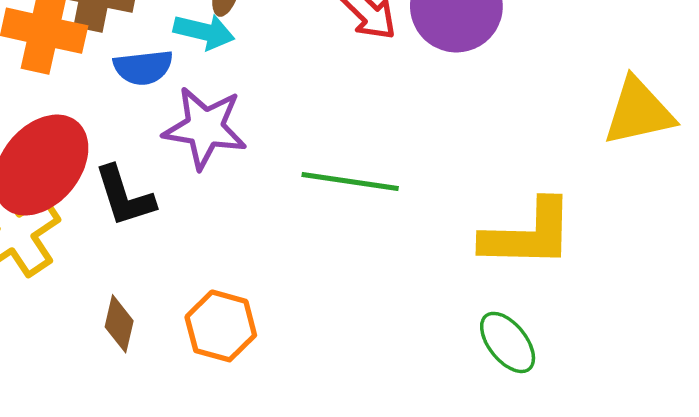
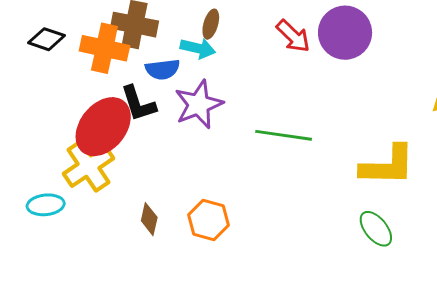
purple star: (205, 128) -> (199, 104), turned -30
black L-shape: (124, 196) -> (138, 104), moved

